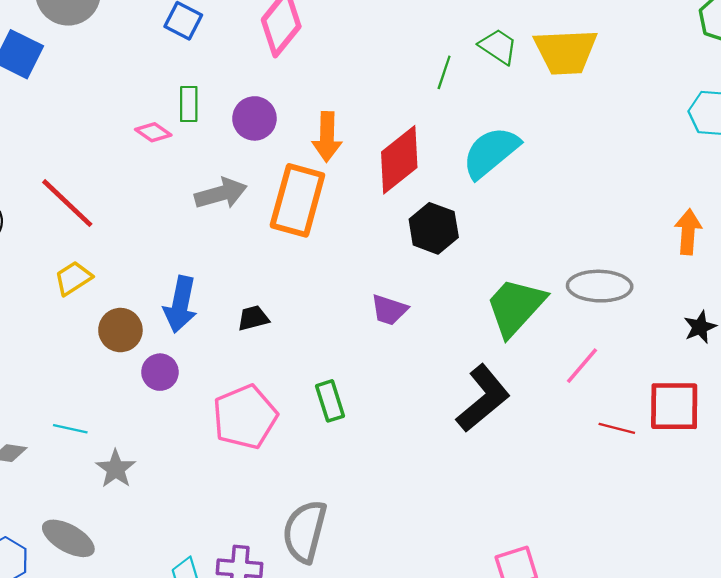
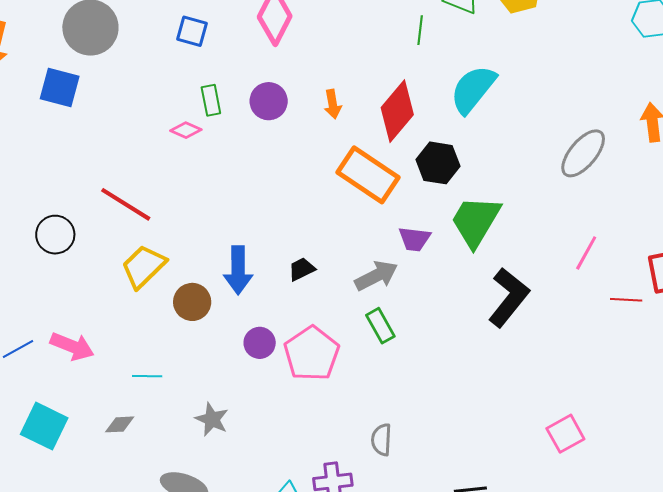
orange arrow: (327, 137) -> (333, 104), size x0.7
gray arrow: (221, 194) -> (376, 276), moved
orange rectangle: (297, 200) -> (368, 175), moved, turned -60
yellow trapezoid: (73, 278) -> (144, 266), size x1.4
gray ellipse: (600, 286) -> (583, 153), moved, turned -40
green trapezoid: (515, 307) -> (476, 221), moved
purple circle: (160, 372) -> (260, 343), moved
cyan line: (70, 429) -> (147, 376), moved
gray semicircle: (305, 531) -> (381, 440), size x0.6

